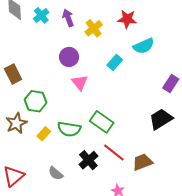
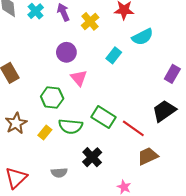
green hexagon: (36, 101) -> (52, 98), moved
red line: (114, 153) -> (133, 128), moved
gray semicircle: (56, 173) -> (59, 173), turned -42

